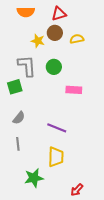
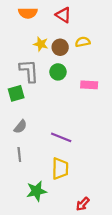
red triangle: (59, 14) -> (63, 15), turned 49
brown circle: (55, 33) -> (60, 47), moved
pink rectangle: (74, 90) -> (89, 85), moved

